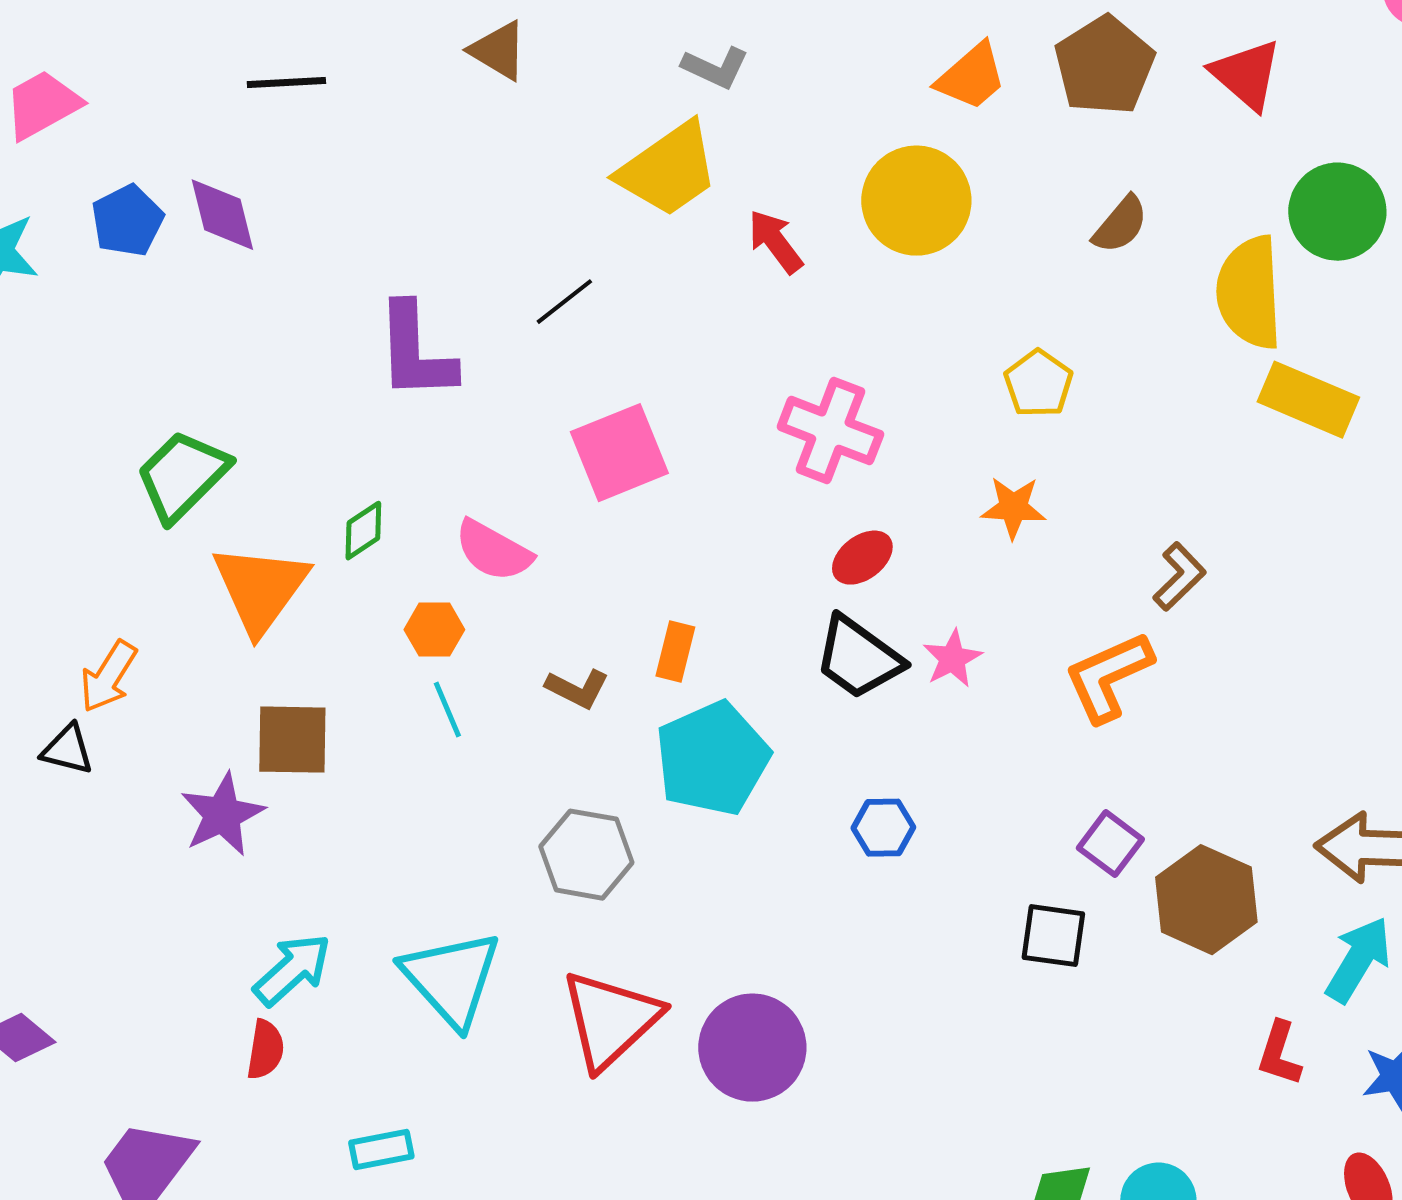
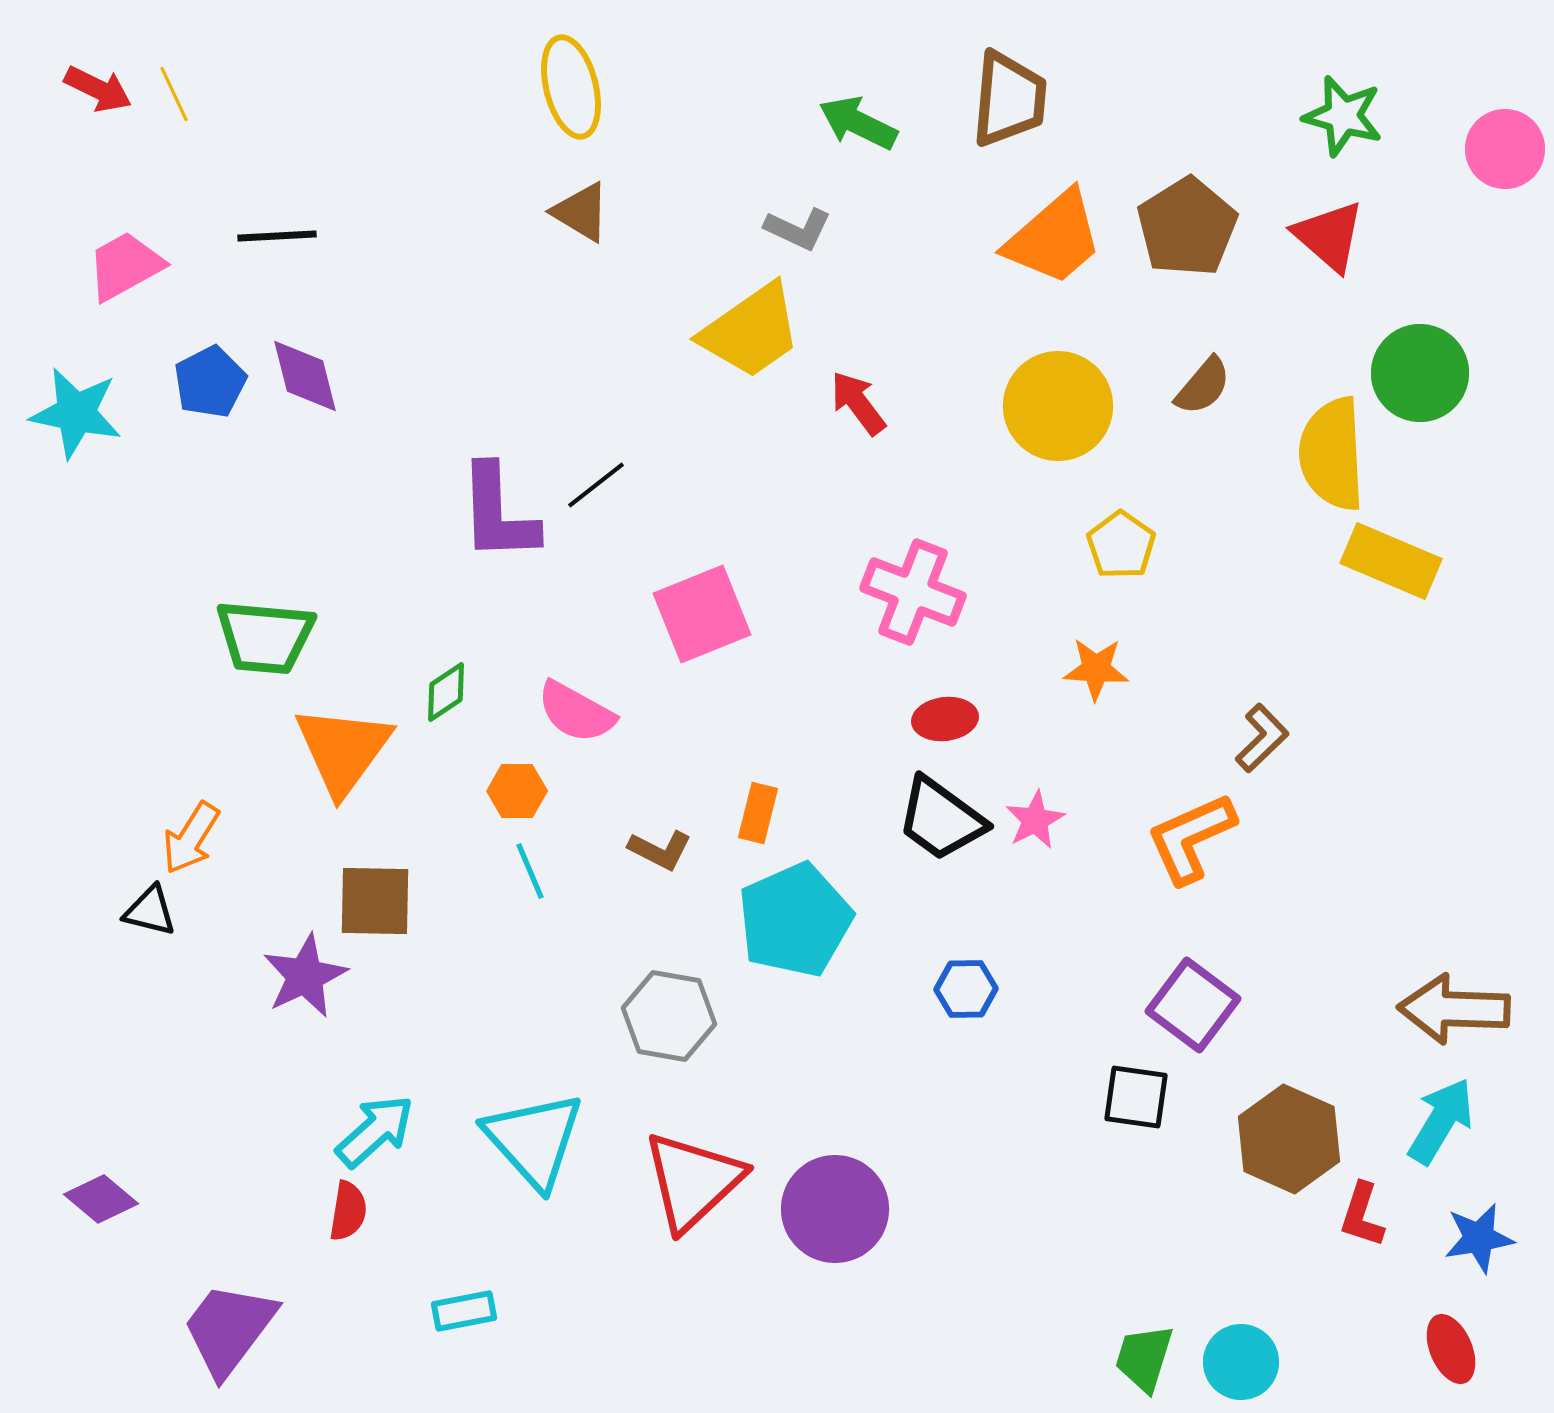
orange trapezoid: (971, 77) -> (1054, 238), size x1.4
black line: (286, 83) -> (277, 236), moved
yellow circle: (916, 201) -> (1058, 406), moved
black line: (564, 302) -> (596, 485), moved
green trapezoid: (182, 476) -> (265, 637), turned -130
red ellipse: (862, 558) -> (945, 719), turned 30
purple square: (1110, 844) -> (1193, 1005), size x1.4
brown hexagon: (1206, 900) -> (1289, 1139), moved

